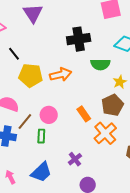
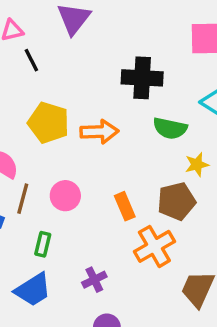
black line: (14, 54) -> (31, 60), moved
brown line: (25, 122) -> (23, 199), turned -36
green rectangle: (41, 136) -> (43, 244), moved

